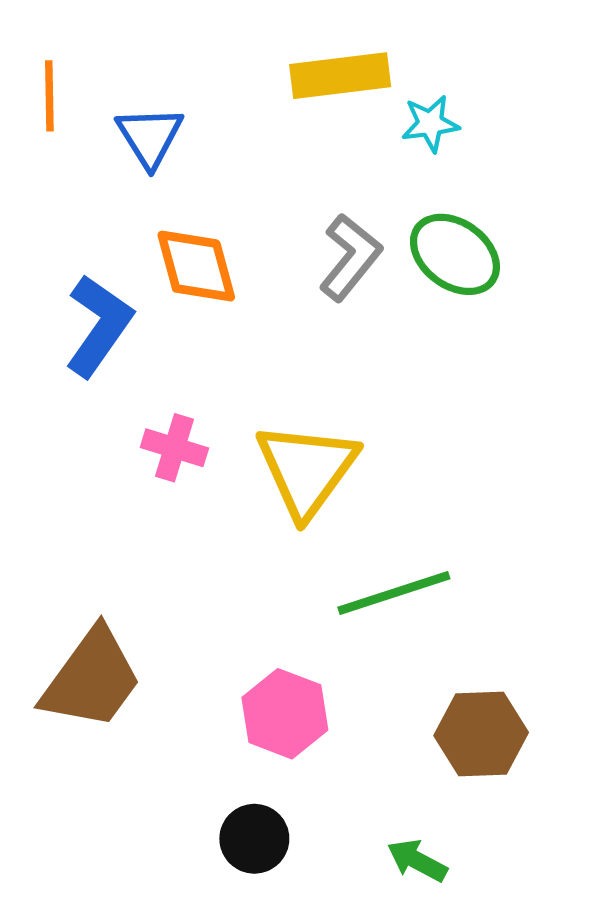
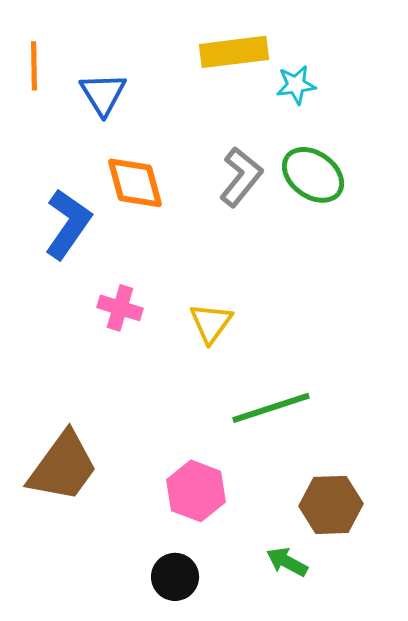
yellow triangle: (307, 470) -> (211, 323), size x0.6
green arrow: (417, 861) -> (287, 562), moved

